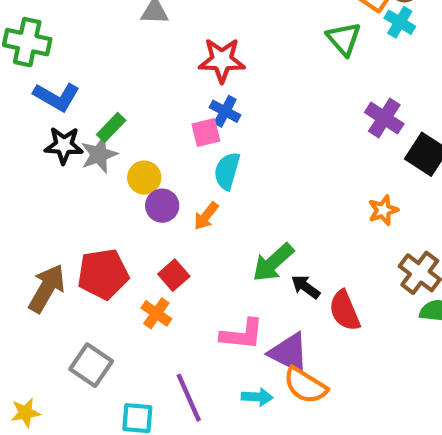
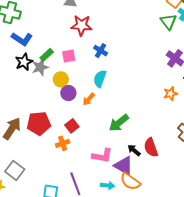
green triangle: (344, 39) -> (168, 22), moved
red star: (222, 60) -> (81, 25), moved
pink square: (206, 133) -> (69, 56), moved
black star: (64, 145) -> (24, 62), turned -30
orange star: (383, 210) -> (171, 94), moved
black arrow: (306, 287) -> (134, 150), moved
orange cross: (156, 313) -> (63, 143), turned 32
gray square: (91, 365) -> (15, 170), moved

